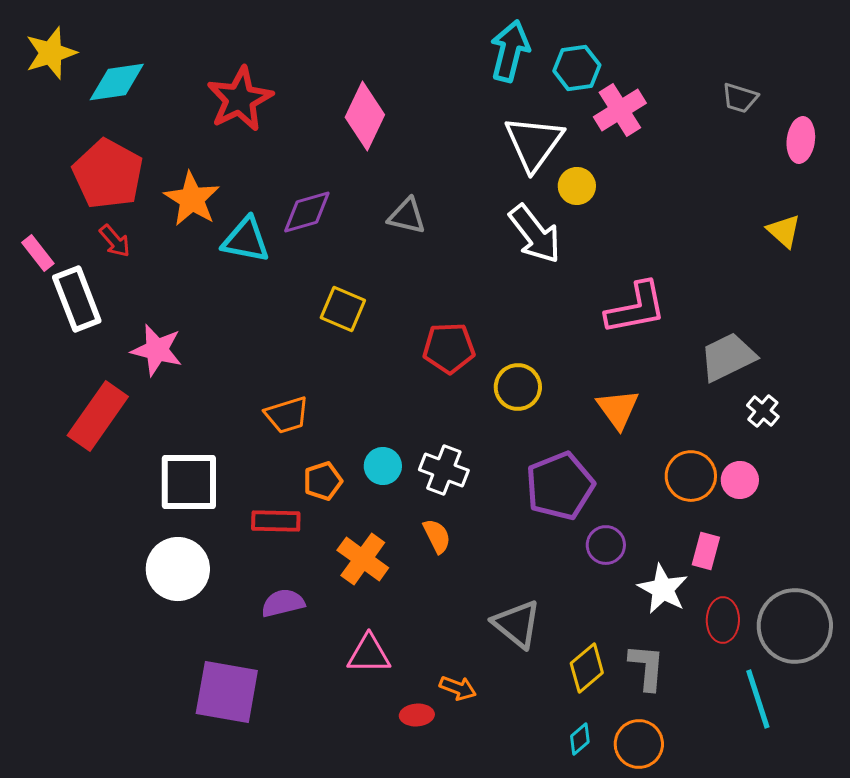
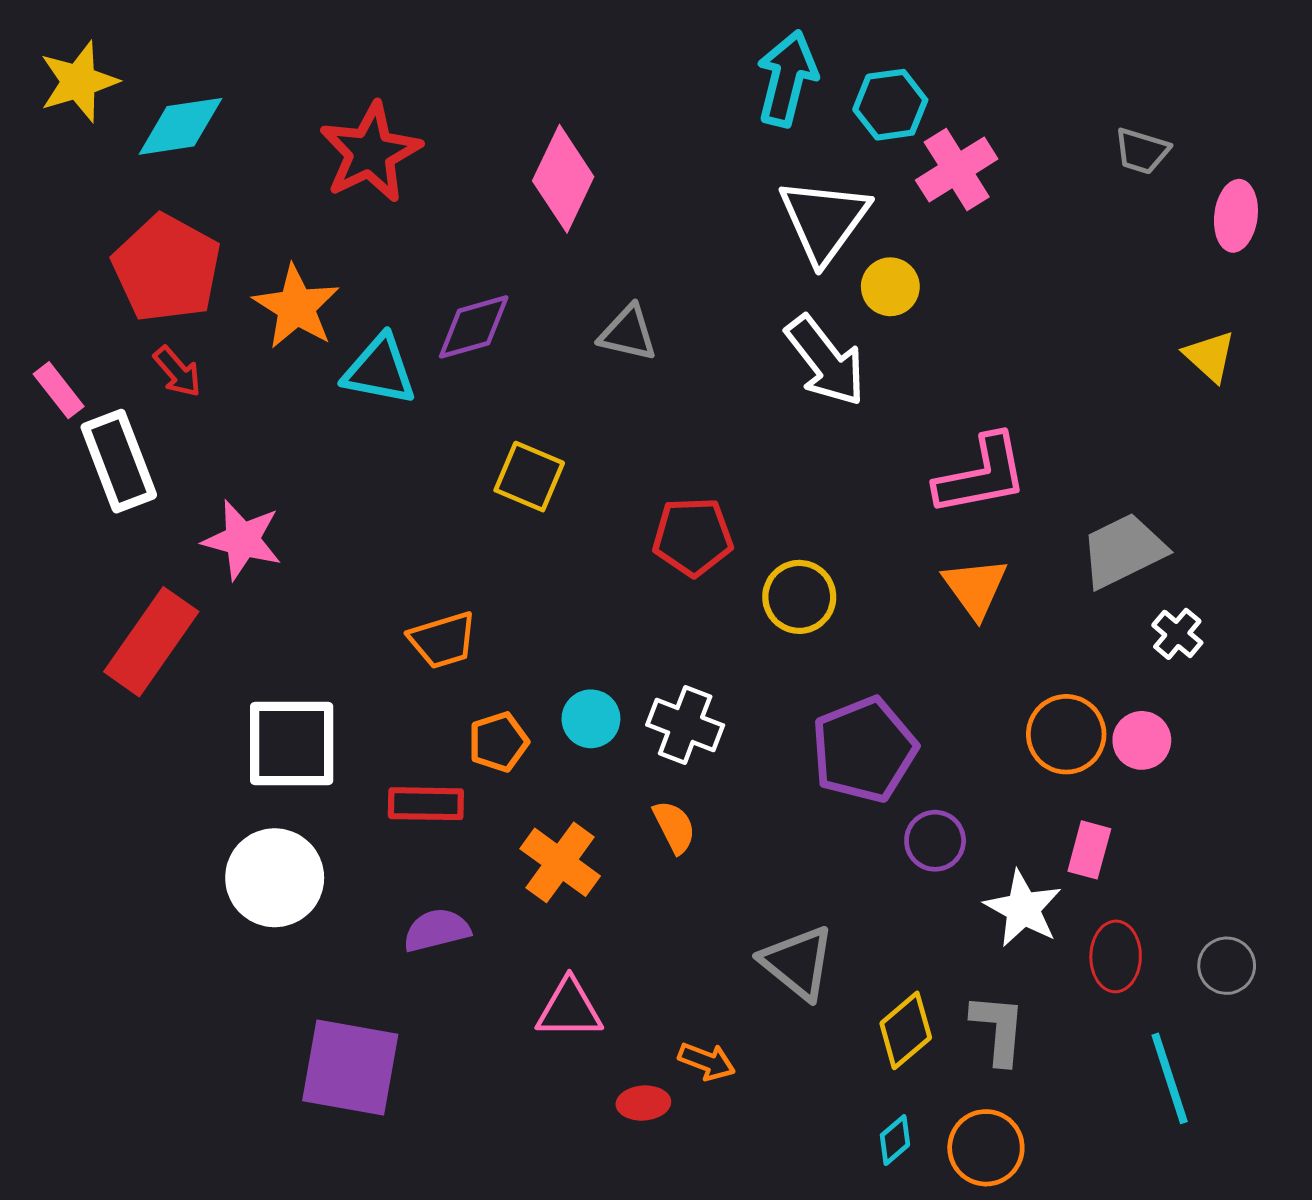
orange triangle: (618, 409) -> (975, 588), moved
gray circle: (795, 626) -> (1227, 966), size x0.5

